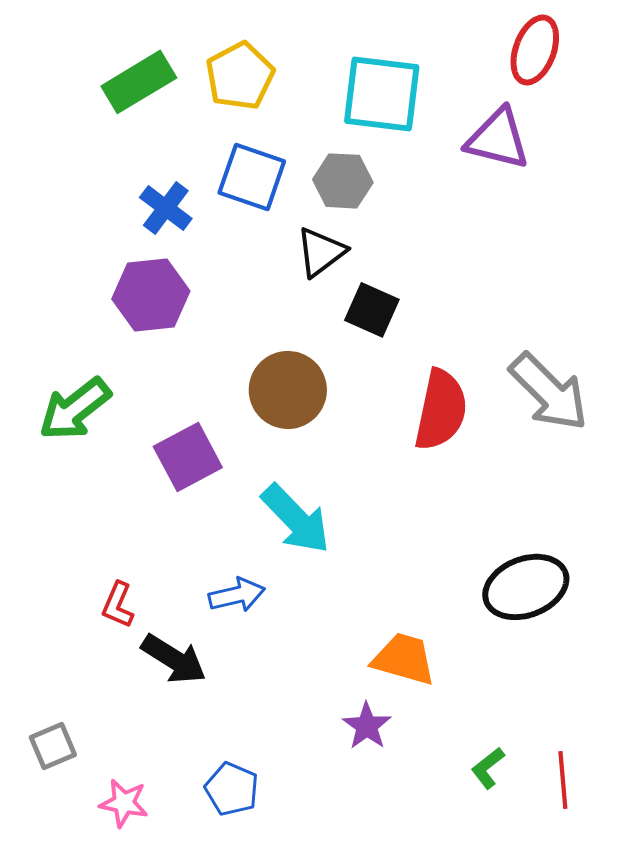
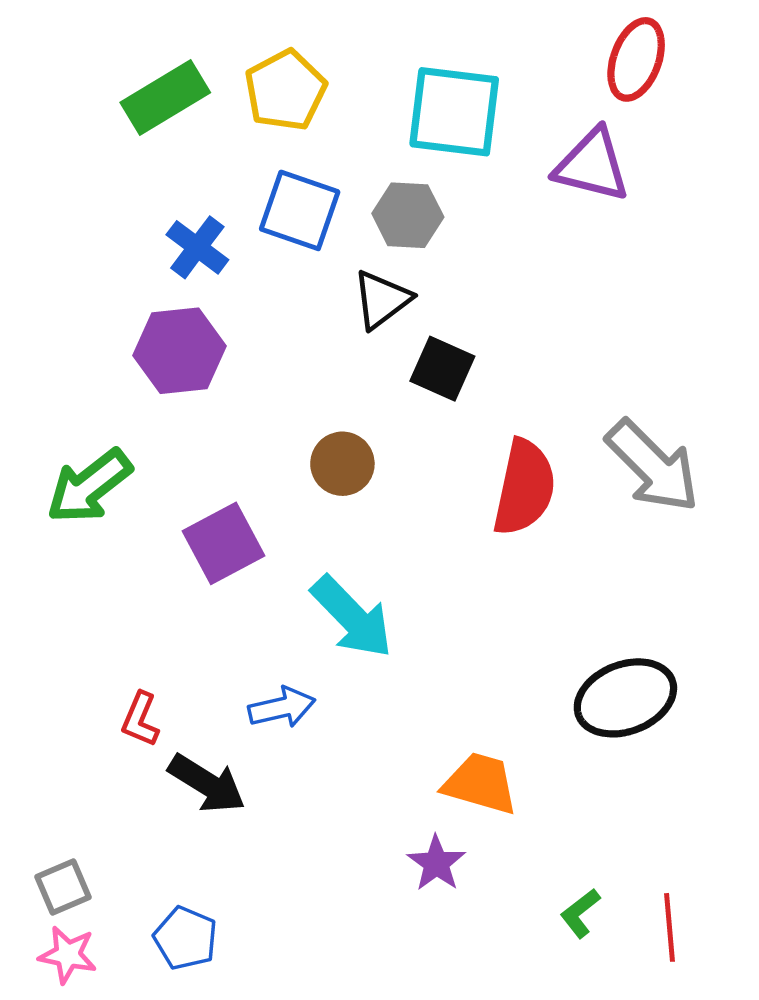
brown circle: (288, 390) -> (342, 464), size x0.7
blue pentagon: (232, 789) -> (185, 938), moved
pink star: (124, 803) -> (68, 955), moved

